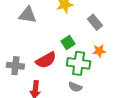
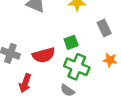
orange star: (99, 51) -> (110, 60), moved

